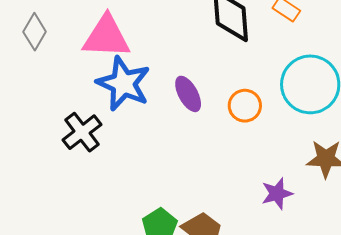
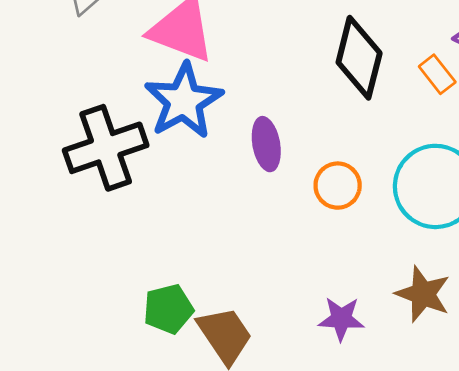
black cross: (82, 132) -> (106, 148), size x1.4

